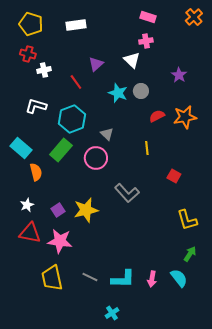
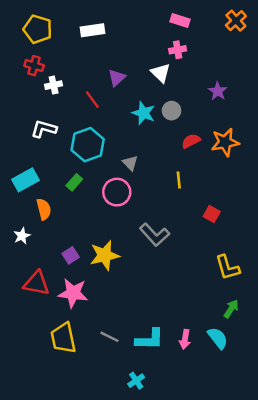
cyan rectangle: (21, 148) -> (26, 180), turned -70
green rectangle: (61, 150) -> (74, 182), size x0.6
white star: (27, 205) -> (22, 236), moved

